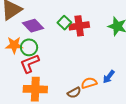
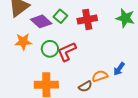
green square: (64, 23) -> (60, 16), moved
green circle: (29, 47) -> (50, 49), moved
red L-shape: (30, 64) -> (67, 52), moved

